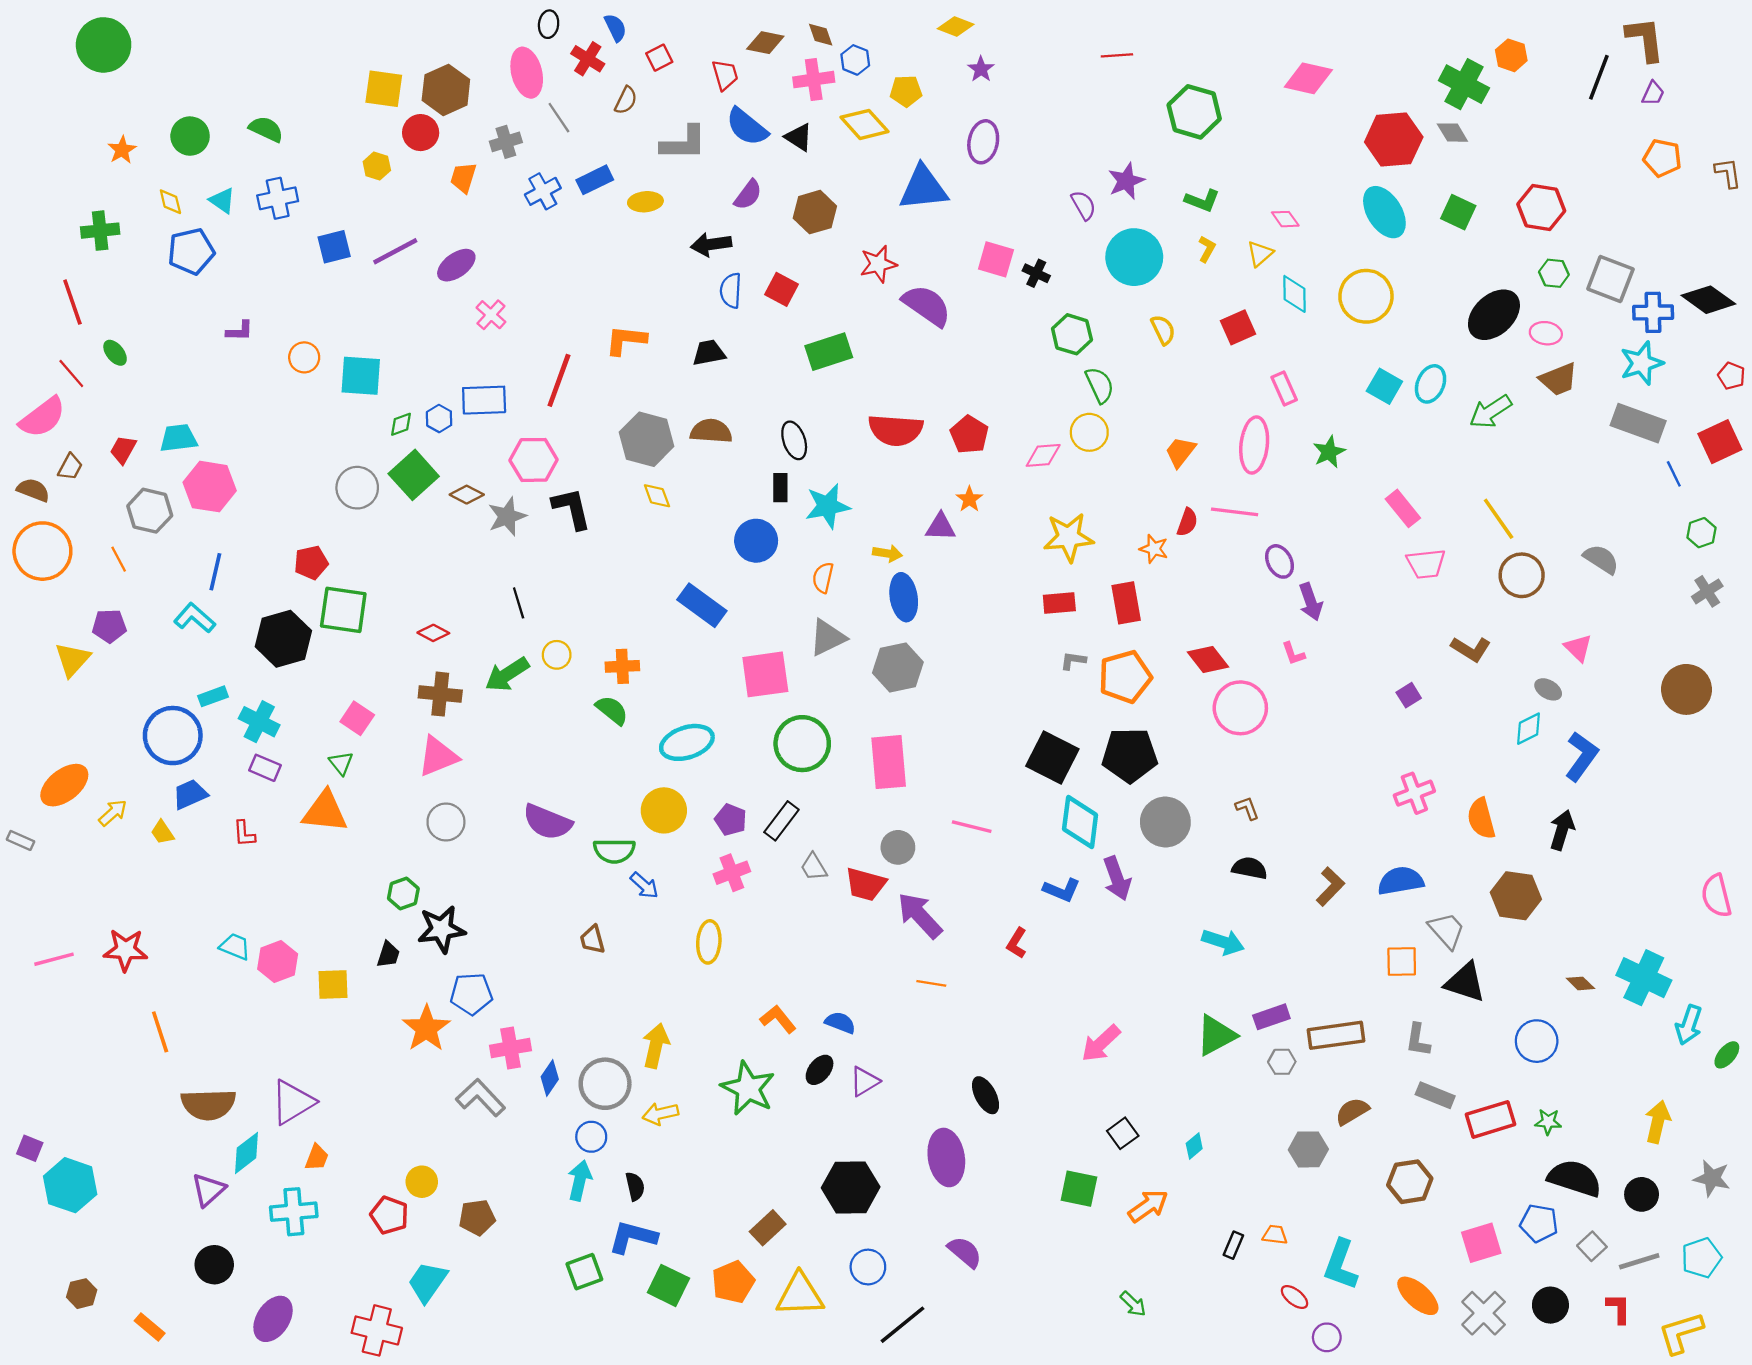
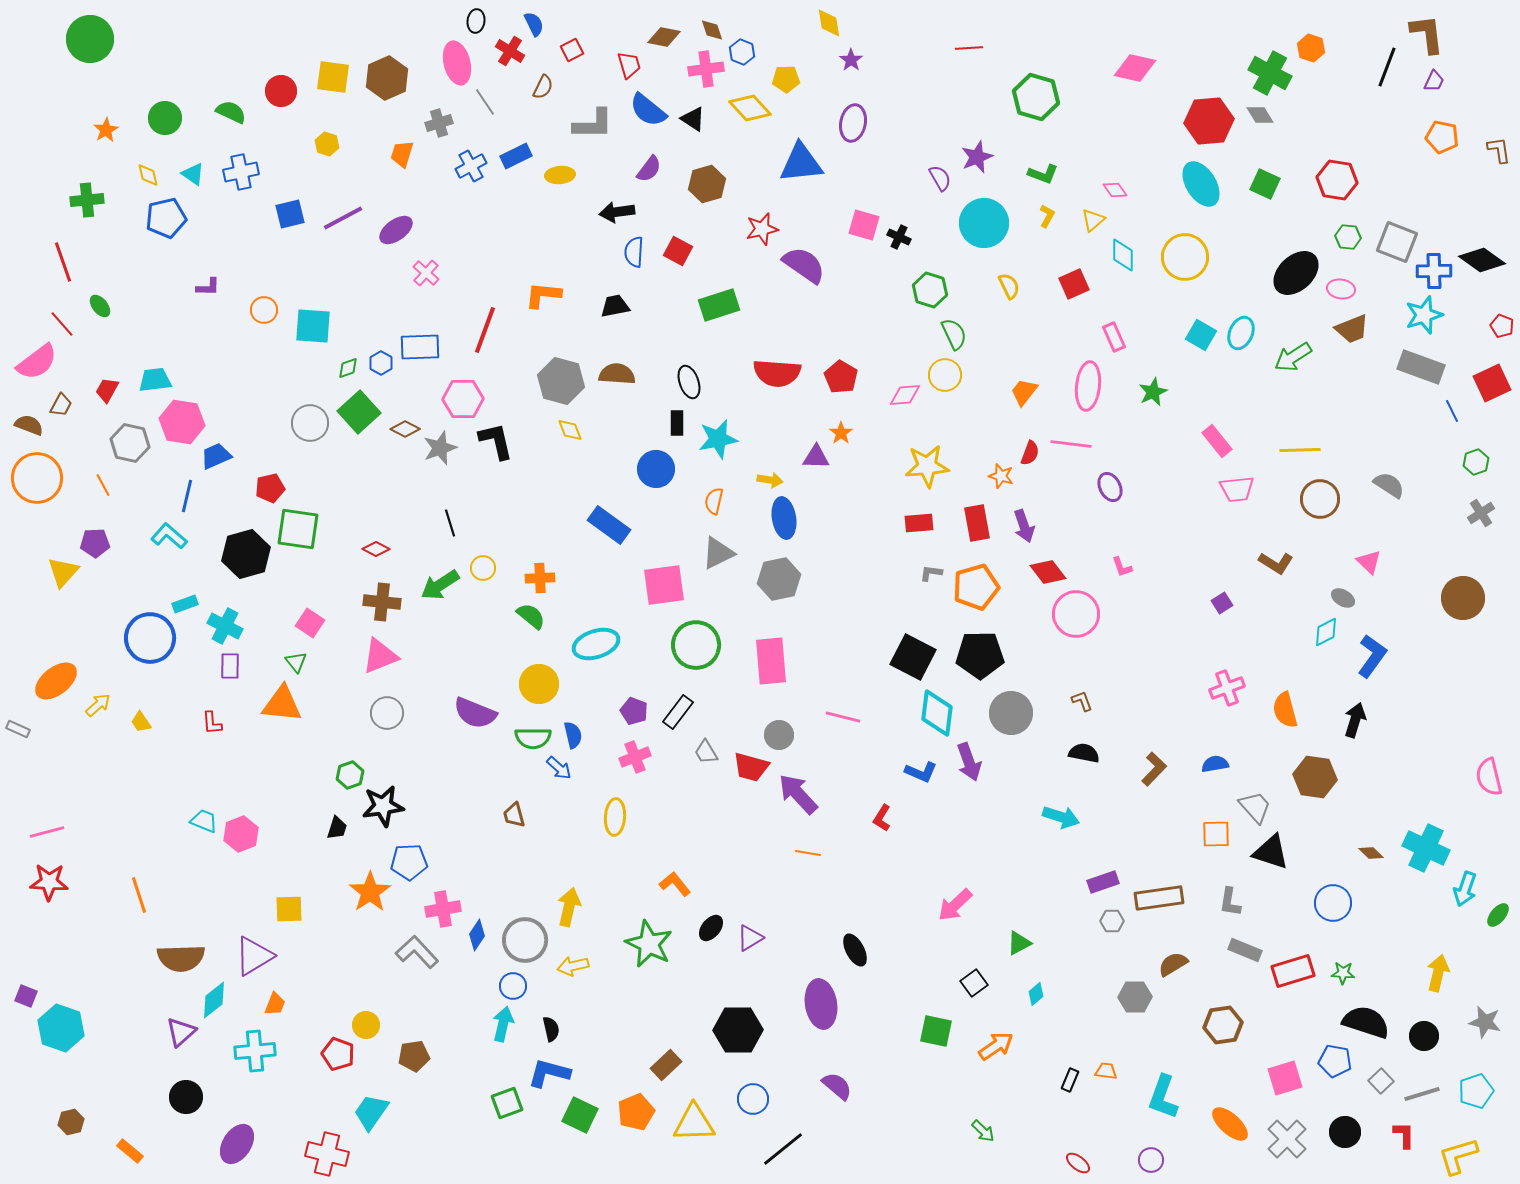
yellow diamond: (956, 26) -> (829, 23), turned 60
red circle: (421, 133) -> (281, 91), moved
yellow line: (1499, 519) -> (1300, 450), turned -57
purple arrow: (1311, 602) -> (1024, 526), moved
purple rectangle: (265, 768) -> (230, 666), turned 68
blue trapezoid: (190, 794) -> (216, 456), moved
yellow circle: (664, 810) -> (539, 684), moved
blue semicircle: (1401, 881) -> (1215, 764), size x0.7
red star: (125, 950) -> (49, 882), moved
yellow square: (333, 985) -> (289, 909), moved
blue semicircle: (840, 1023) -> (573, 735), moved, turned 56
green triangle: (1216, 1035) -> (1019, 943), moved, size x0.7
red ellipse: (1295, 1297) -> (1078, 1163), moved

